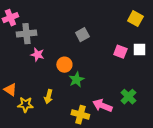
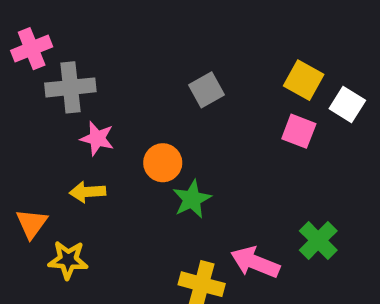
yellow square: (135, 19) -> (304, 80), moved
white square: (139, 50) -> (347, 104), moved, turned 32
orange triangle: (10, 90) -> (32, 223), turned 32
yellow arrow: (48, 97) -> (87, 192), moved, turned 72

